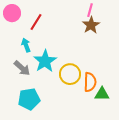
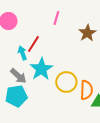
pink line: (90, 10) -> (56, 18), moved
red line: (36, 22) -> (33, 44), moved
cyan pentagon: (29, 99) -> (16, 96), moved

